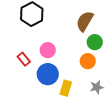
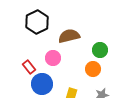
brown semicircle: (85, 21) -> (69, 36), moved, turned 45
blue circle: (48, 74) -> (42, 84), moved

